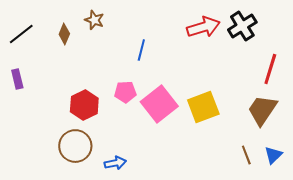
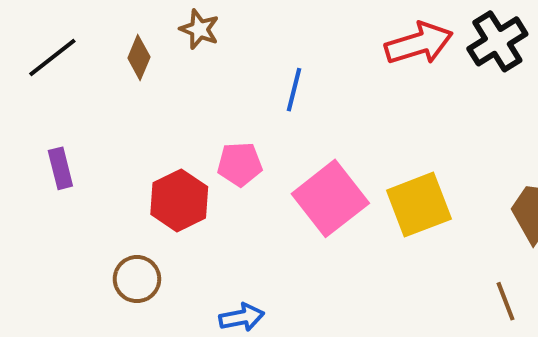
purple rectangle: (17, 79) -> (60, 168), moved
pink pentagon: (125, 92) -> (240, 164), moved
brown circle: (75, 146) -> (137, 279), moved, size x0.7

